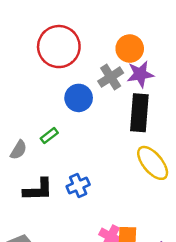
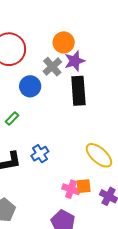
yellow ellipse: (153, 163) -> (99, 155), moved

